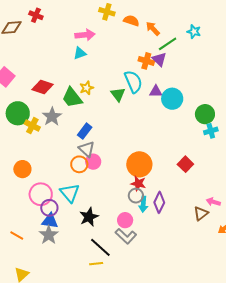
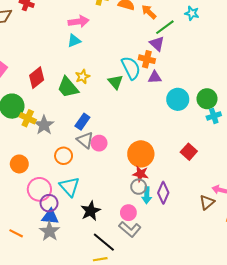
orange cross: (146, 61) -> (147, 59), moved
red diamond: (42, 87) -> (37, 78), turned -55
cyan circle: (172, 99) -> (178, 99), moved
gray star: (52, 117) -> (44, 125), moved
pink circle: (93, 162) -> (99, 143), moved
orange circle: (79, 164) -> (64, 156), moved

